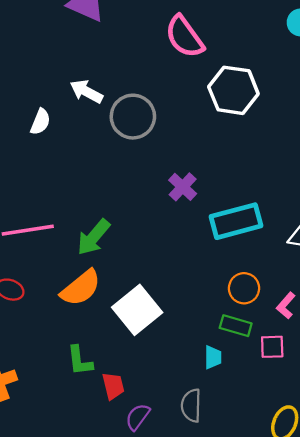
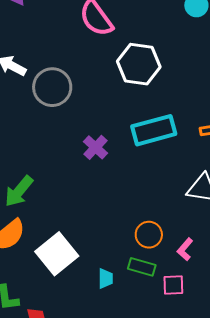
cyan rectangle: (236, 221) -> (154, 130), moved
cyan trapezoid: (213, 357) -> (106, 279), moved

